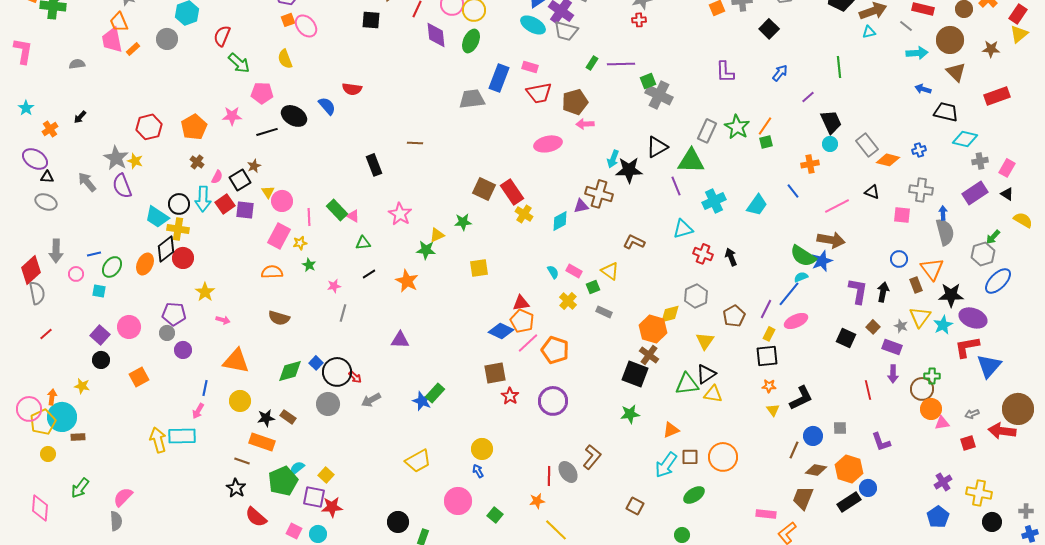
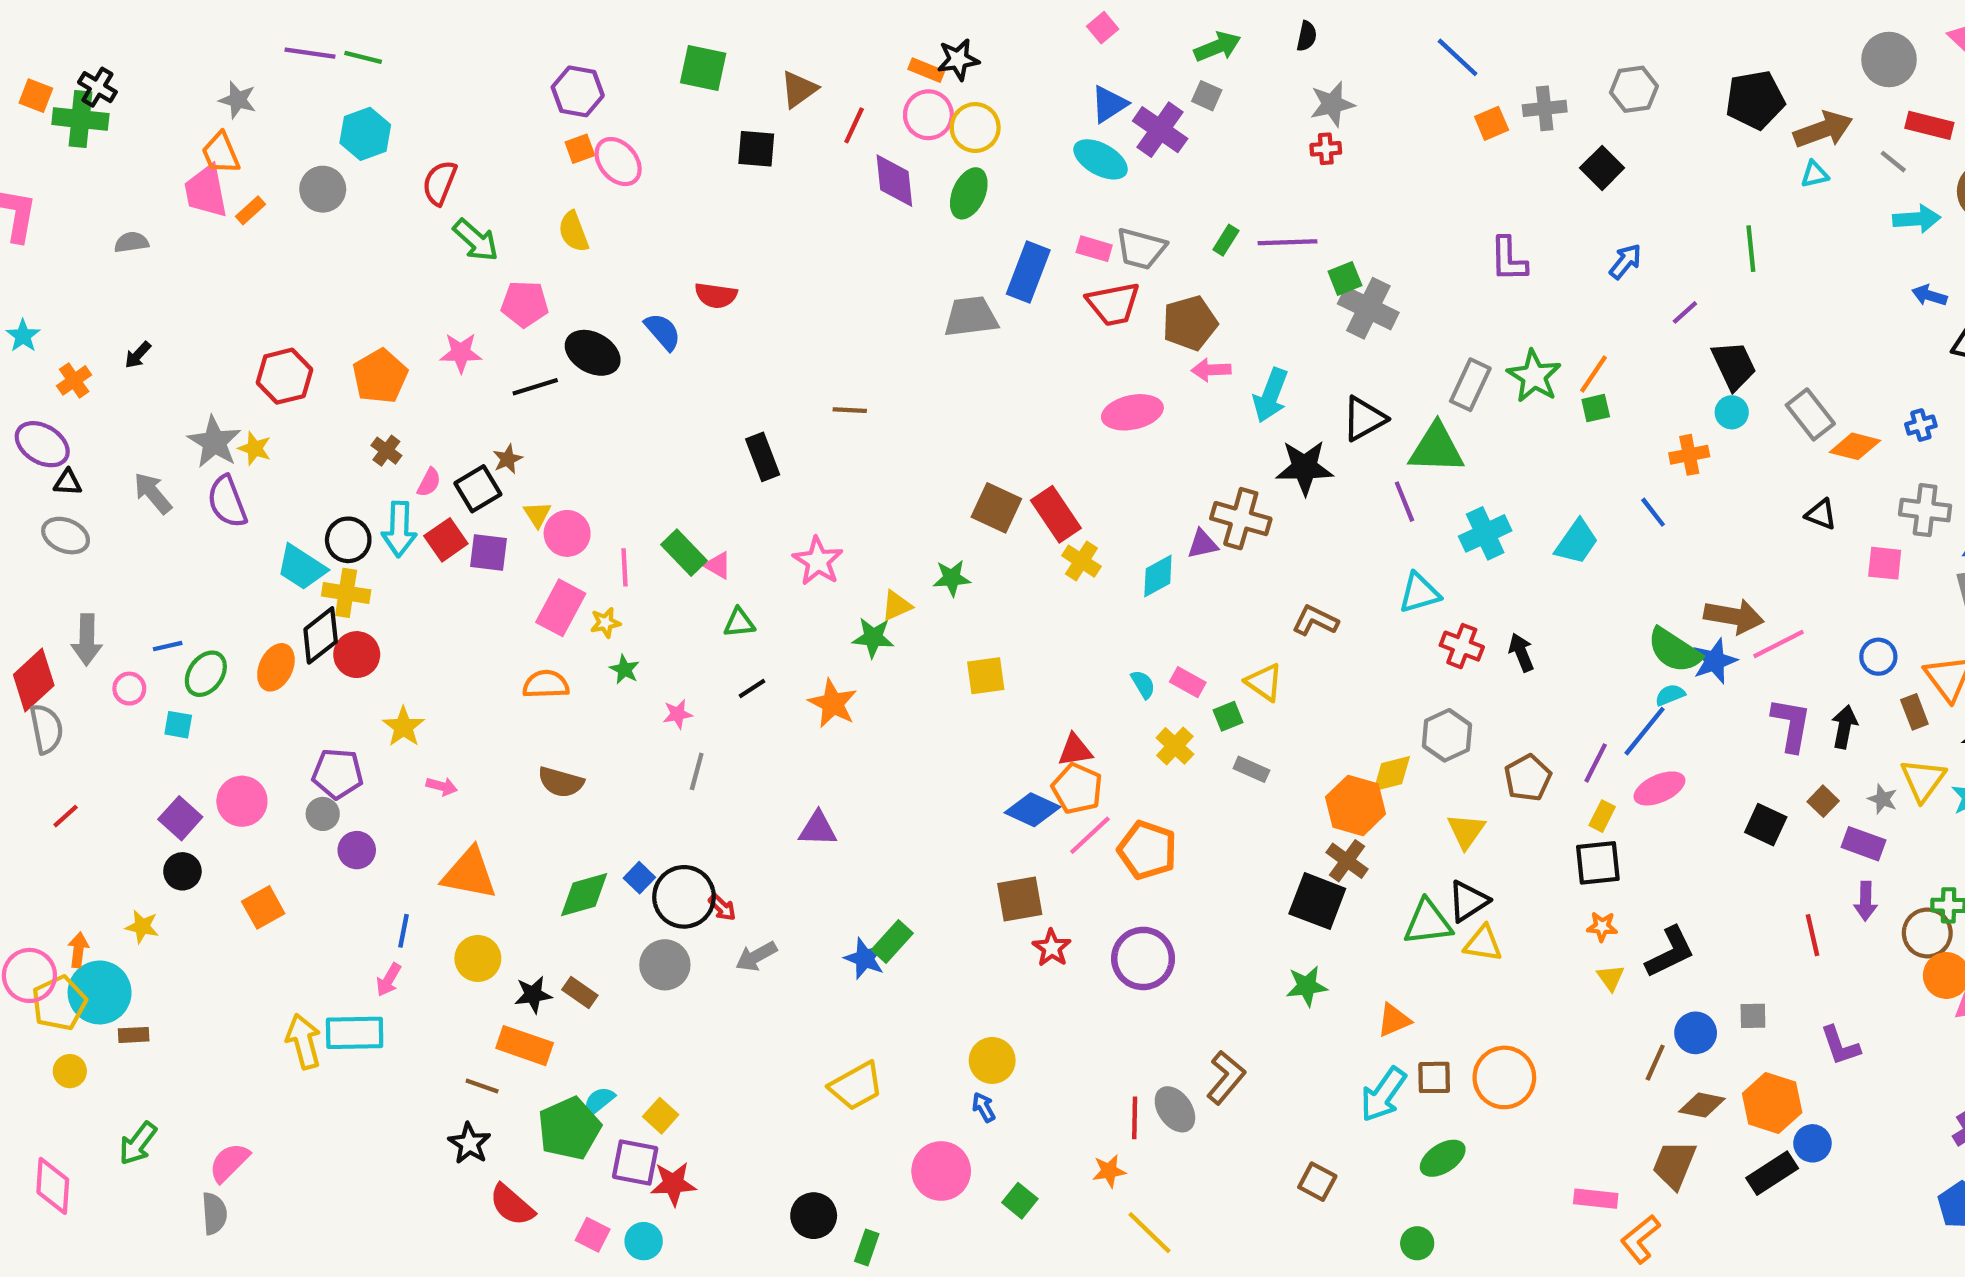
gray trapezoid: (566, 31) -> (1141, 249), moved
cyan arrow: (613, 159) -> (1271, 395), moved, size x1.4
pink line: (837, 206) -> (1778, 644), moved

